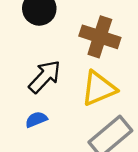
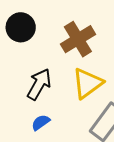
brown cross: (100, 37) -> (78, 39), turned -36

